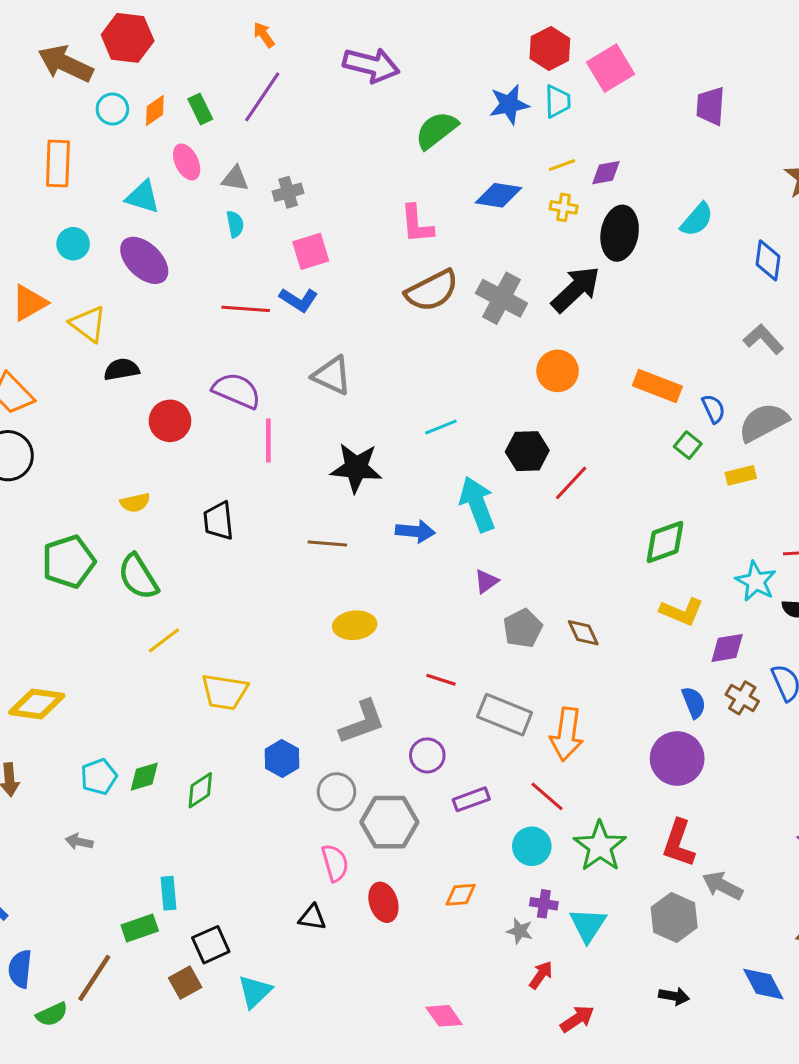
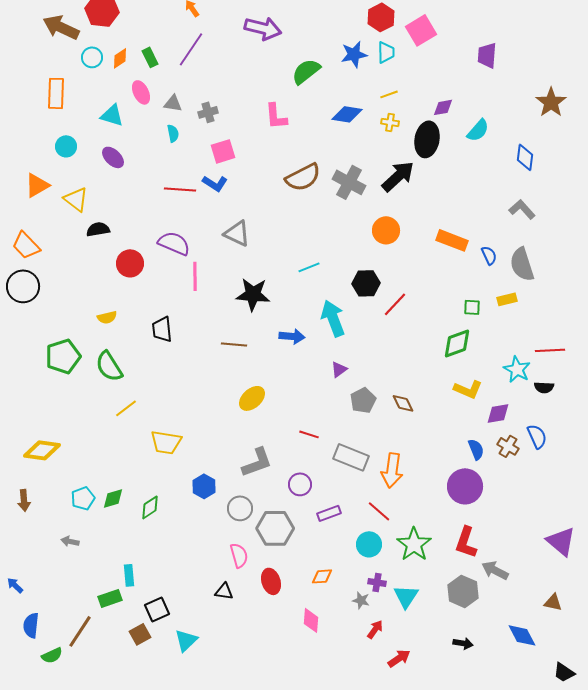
purple diamond: (606, 173) -> (443, 107), moved
pink L-shape: (417, 224) -> (276, 116), moved
purple ellipse: (144, 260) -> (113, 157), size x0.7
gray semicircle: (763, 422) -> (522, 264), turned -80
green square: (688, 445) -> (472, 307), moved, turned -36
yellow ellipse: (355, 625) -> (252, 398), turned -36
pink diamond: (444, 1016) -> (311, 620), moved, turned 40

